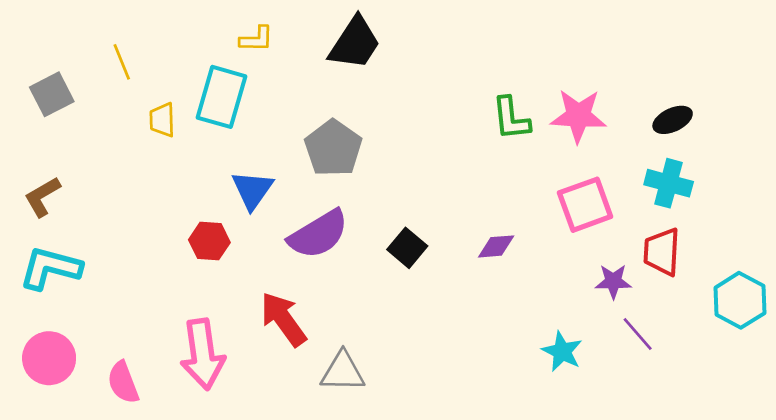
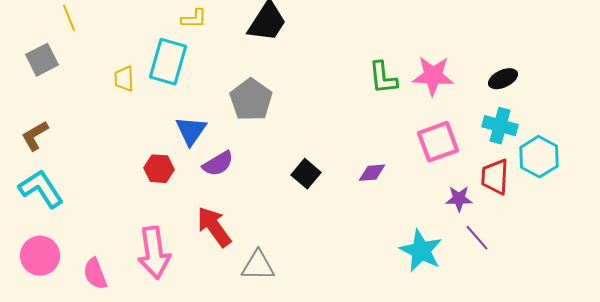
yellow line: (122, 62) -> (69, 18), moved
purple semicircle: (318, 234) -> (218, 164), moved, size x0.7
cyan L-shape: (50, 268) -> (41, 189), turned 42
cyan hexagon: (740, 300) -> (539, 157), moved
cyan star: (562, 351) -> (421, 251), size x1.4

